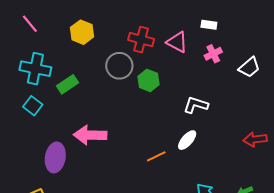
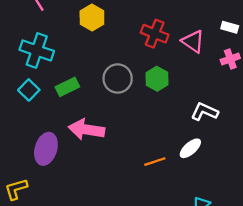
gray circle: (119, 66) -> (118, 79), moved
green rectangle: (68, 84) -> (67, 87), moved

